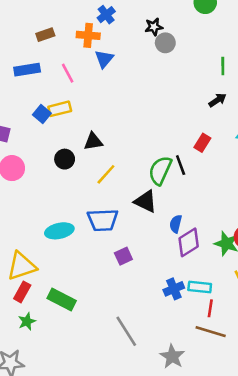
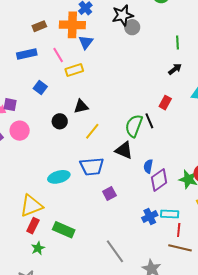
black star: (154, 27) -> (123, 15), size x1.5
orange cross: (88, 35) -> (72, 25), size x1.4
yellow rectangle: (60, 109) -> (74, 70), moved

